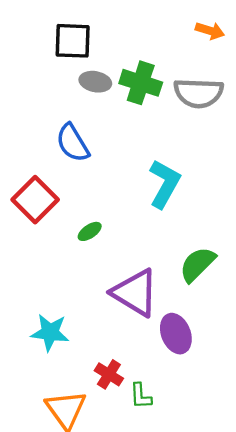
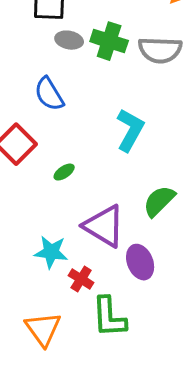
cyan star: (50, 332) -> (51, 252), moved
red cross: (109, 374) -> (81, 279), moved
green L-shape: (141, 396) -> (109, 317), size x1.8

